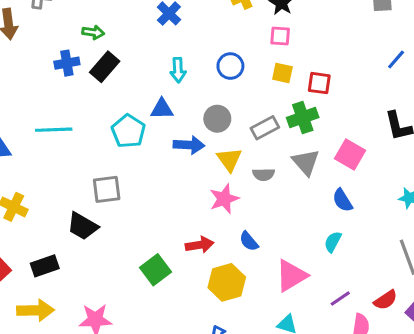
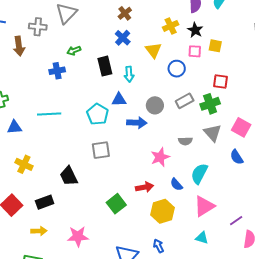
green arrow: (93, 32) -> (74, 51), turned 152
blue circle: (230, 66) -> (177, 69), moved
black rectangle: (105, 67) -> (105, 66), moved, turned -54
yellow square: (282, 73) -> (215, 46), moved
gray rectangle: (265, 128) -> (185, 101), moved
yellow triangle: (229, 159) -> (153, 50), moved
gray square: (107, 189) -> (101, 150), moved
black trapezoid: (83, 226) -> (69, 176), turned 35
cyan semicircle: (333, 242) -> (199, 174), moved, size x1.5
yellow arrow: (35, 310) -> (39, 231), size x0.7

